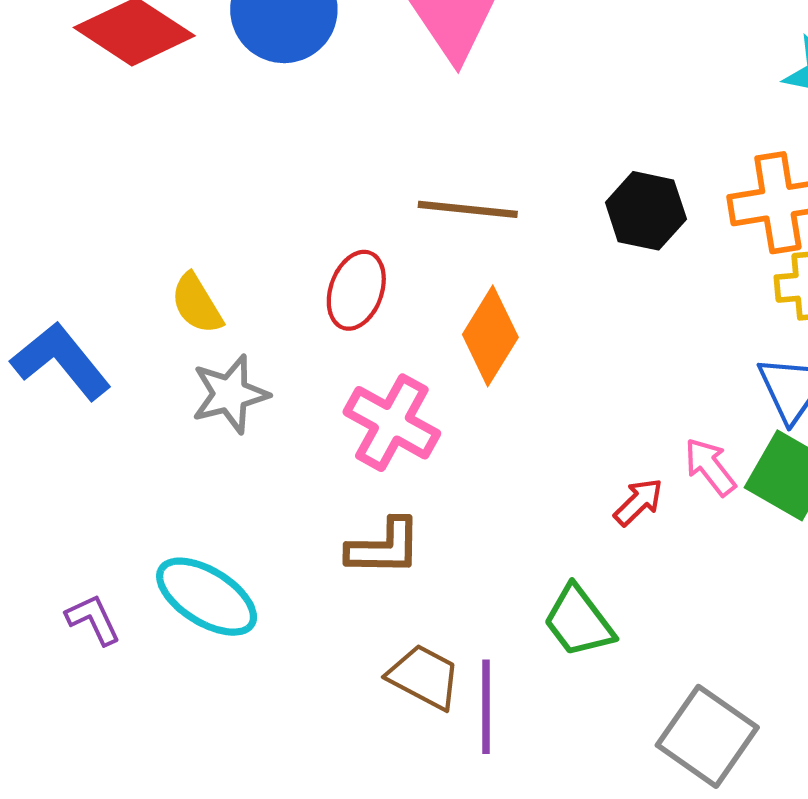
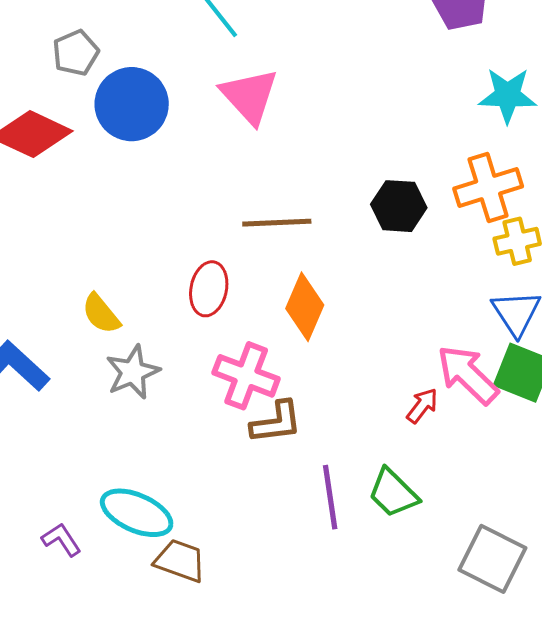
pink arrow: (710, 467) -> (468, 375), size x1.6
brown L-shape: (384, 547) -> (276, 422), moved
brown trapezoid: (424, 677) -> (180, 561), moved
purple line: (486, 707) -> (330, 497), moved

